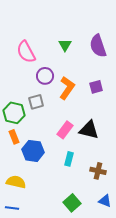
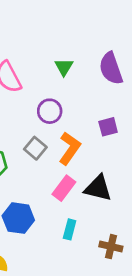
purple circle: (45, 76) -> (50, 111), moved
orange L-shape: (67, 88) -> (70, 148), moved
gray square: (36, 102) -> (35, 148), moved, turned -35

